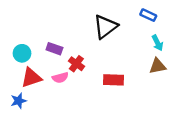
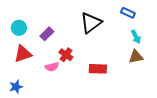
purple rectangle: (54, 49) -> (47, 34), moved, turned -64
cyan circle: (22, 53) -> (19, 28), moved
red triangle: (31, 78) -> (23, 54), moved

